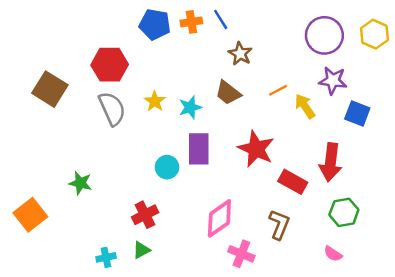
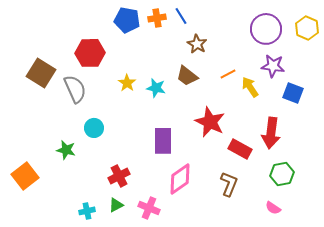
cyan star: (190, 107) -> (156, 88), turned 30
gray semicircle: (112, 109) -> (75, 89), moved
purple rectangle: (199, 149) -> (163, 141), moved
cyan circle: (167, 167) -> (94, 128), moved
pink cross: (241, 254) -> (149, 208), moved

